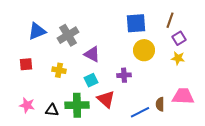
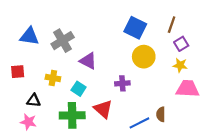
blue square: (136, 23) -> (135, 28), turned 30
blue triangle: (37, 31) -> (29, 36), turned 30
cyan square: (91, 80) -> (79, 89), moved, turned -32
pink trapezoid: (183, 96) -> (188, 89), moved
pink star: (27, 105) -> (28, 122), moved
black triangle: (52, 110) -> (34, 100), moved

